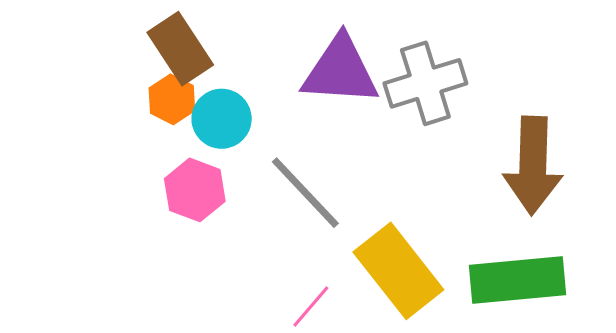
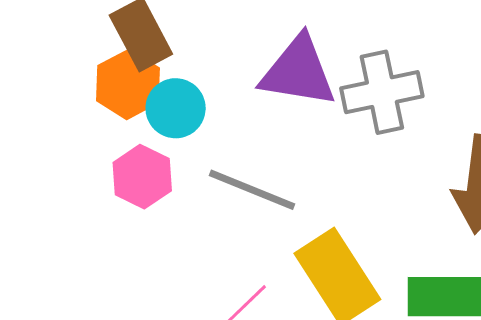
orange hexagon: (172, 99) -> (128, 84), size x1.4
gray line: (305, 193) -> (252, 190), turned -30

